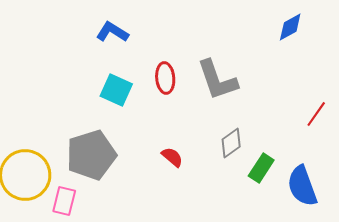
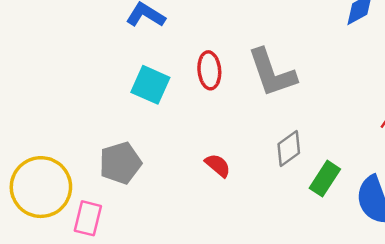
gray pentagon: (91, 155) -> (120, 163), size x0.7

